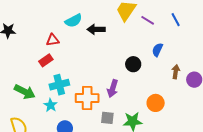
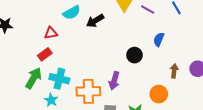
black arrow: (96, 29) -> (95, 21), turned -30
brown arrow: (176, 72) -> (174, 71), moved
cyan cross: (59, 85) -> (59, 79), turned 30
green arrow: (25, 92) -> (34, 78), moved, turned -85

